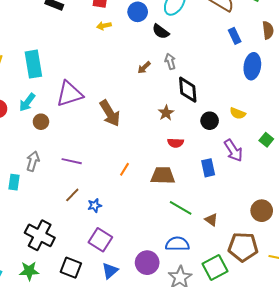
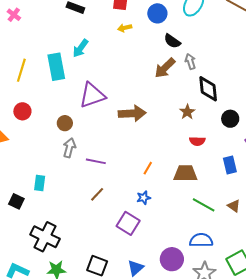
black semicircle: (161, 32) -> (172, 41), moved
brown arrow: (144, 68) -> (165, 68), size x1.6
cyan arrow: (27, 102) -> (80, 48), moved
brown arrow: (110, 113) -> (132, 113), turned -60
gray arrow: (33, 161) -> (69, 148), moved
blue star: (95, 205) -> (144, 198), moved
brown triangle: (211, 220) -> (234, 206), moved
black cross: (40, 235) -> (45, 237), moved
purple square: (100, 240) -> (128, 223), moved

